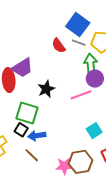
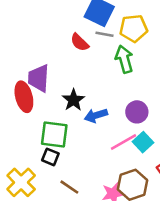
purple trapezoid: (22, 68) -> (39, 78), turned 135
purple circle: (95, 79) -> (137, 112), moved
pink line: (81, 95) -> (124, 142), moved
blue arrow: (37, 136) -> (96, 115), moved

